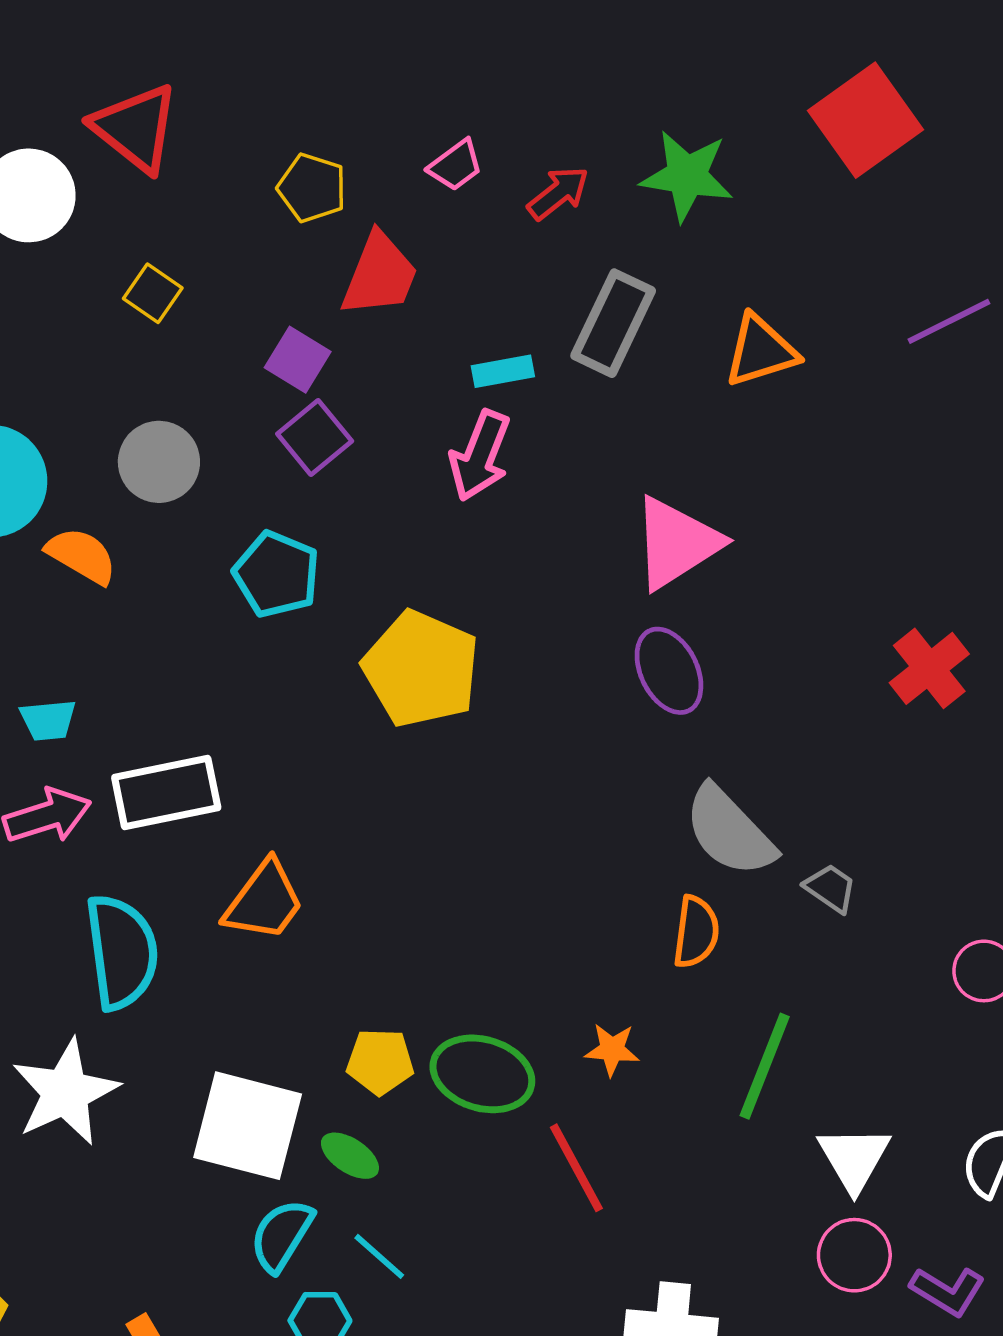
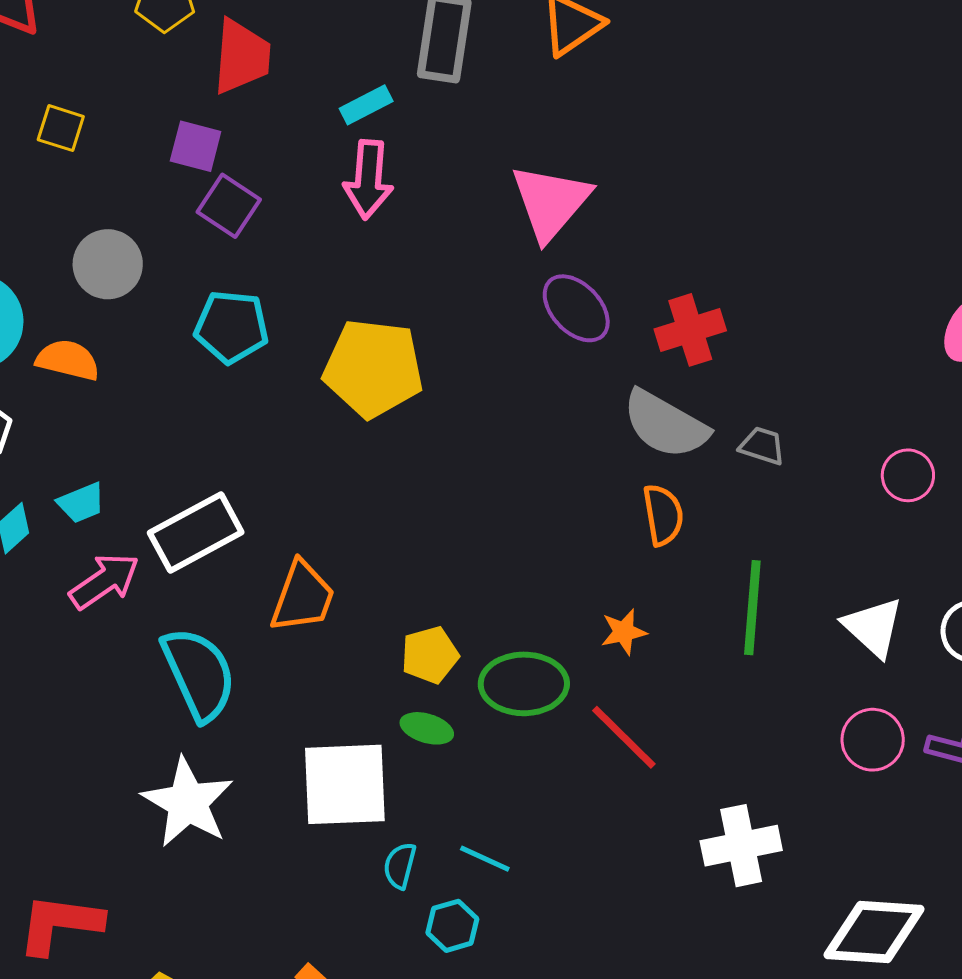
red cross: (929, 668) -> (690, 330), moved, turned 38
yellow pentagon: (380, 1062) -> (430, 655), moved
green ellipse: (350, 1156) -> (427, 728), moved
white triangle: (854, 1158) -> (873, 627), moved
cyan semicircle: (282, 1235) -> (400, 866), size x0.7

